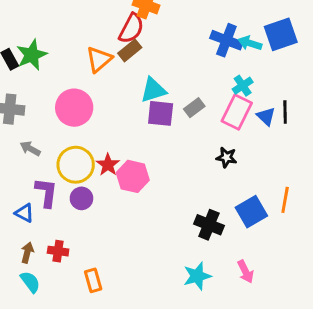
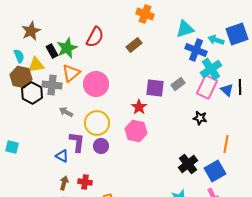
red semicircle: (131, 29) -> (95, 37), moved
blue cross: (226, 40) -> (196, 50), moved
orange triangle: (99, 59) -> (71, 73), moved
cyan cross: (243, 86) -> (211, 69), size x1.5
cyan triangle: (153, 90) -> (185, 29), moved
red star: (108, 165) -> (139, 107), moved
orange line: (285, 200) -> (226, 144), moved
blue square: (251, 212) -> (215, 171), moved
black cross: (209, 225) -> (188, 164), turned 30

